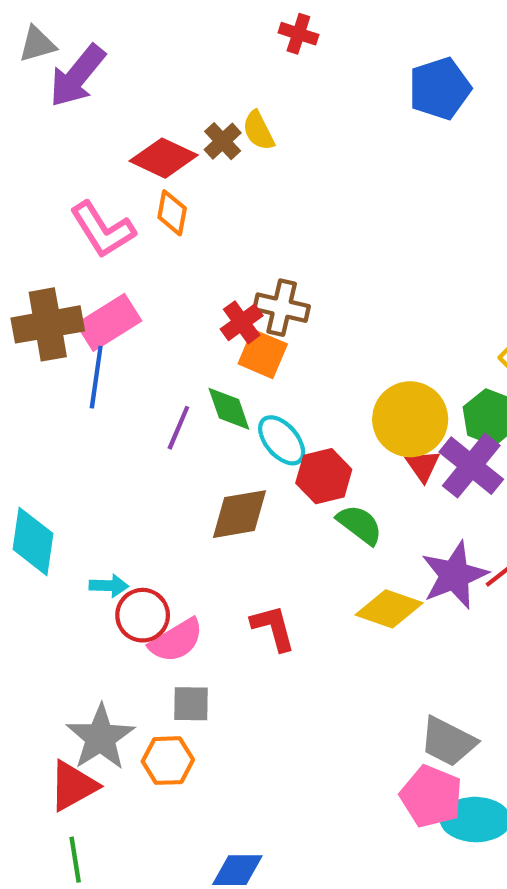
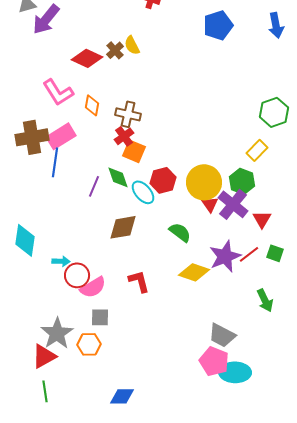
orange diamond: (172, 213) -> (92, 105), moved
brown cross: (282, 308) -> (128, 114), moved
red hexagon: (324, 476) -> (163, 180), moved

